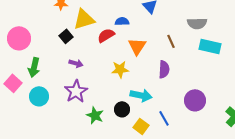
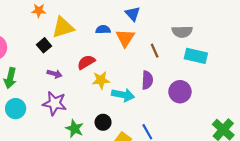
red semicircle: (106, 35) -> (86, 62), moved
orange triangle: (137, 46) -> (125, 38), moved
purple star: (76, 91) -> (55, 103), turned -30
cyan arrow: (141, 95) -> (123, 95), moved
purple circle: (195, 100) -> (180, 92), moved

